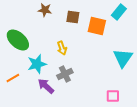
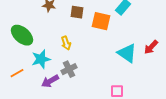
cyan triangle: (123, 58) -> (127, 53), turned -30
purple arrow: (46, 86) -> (50, 81), turned -72

